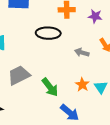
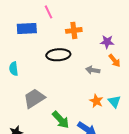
purple star: (95, 16) -> (107, 42), moved
green arrow: (50, 87) -> (61, 120), moved

